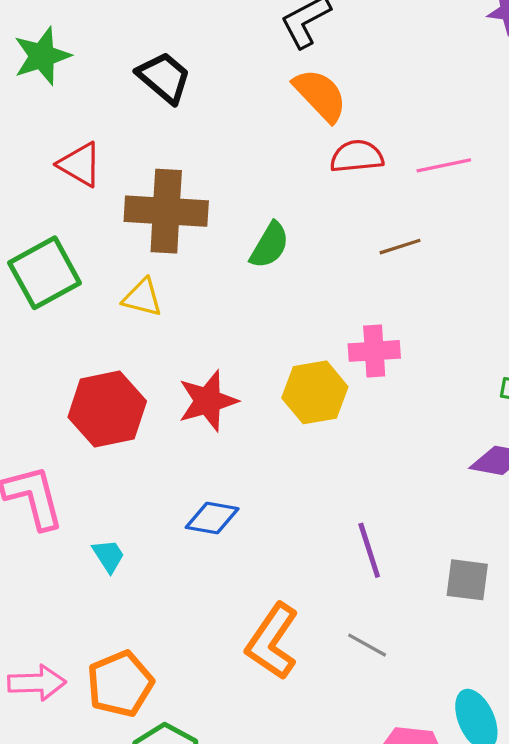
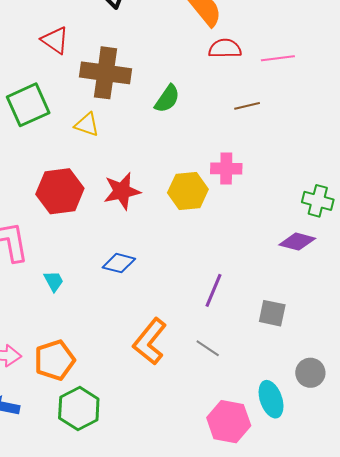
purple line: (369, 550) -> (214, 290), turned 36

